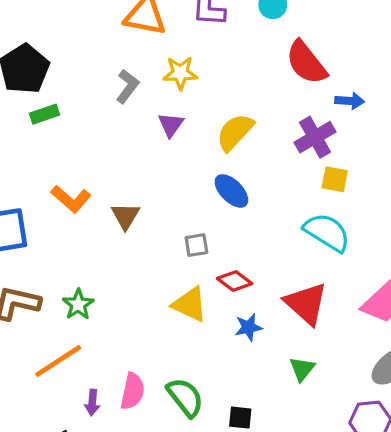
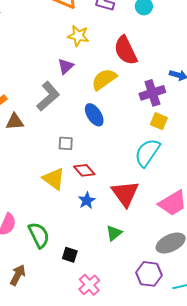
red semicircle: (306, 63) -> (126, 50), moved
gray L-shape: (127, 86) -> (48, 96), moved, size x1.4
brown triangle: (126, 216) -> (15, 122), moved, turned 42
cyan semicircle: (327, 232) -> (147, 153), turned -100
blue star: (248, 327) -> (87, 201), turned -30

